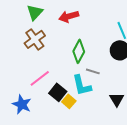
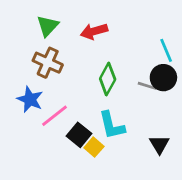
brown cross: (35, 39) -> (48, 63), turned -30
gray line: (93, 71) -> (147, 86), moved
blue star: (22, 104) -> (30, 99), moved

